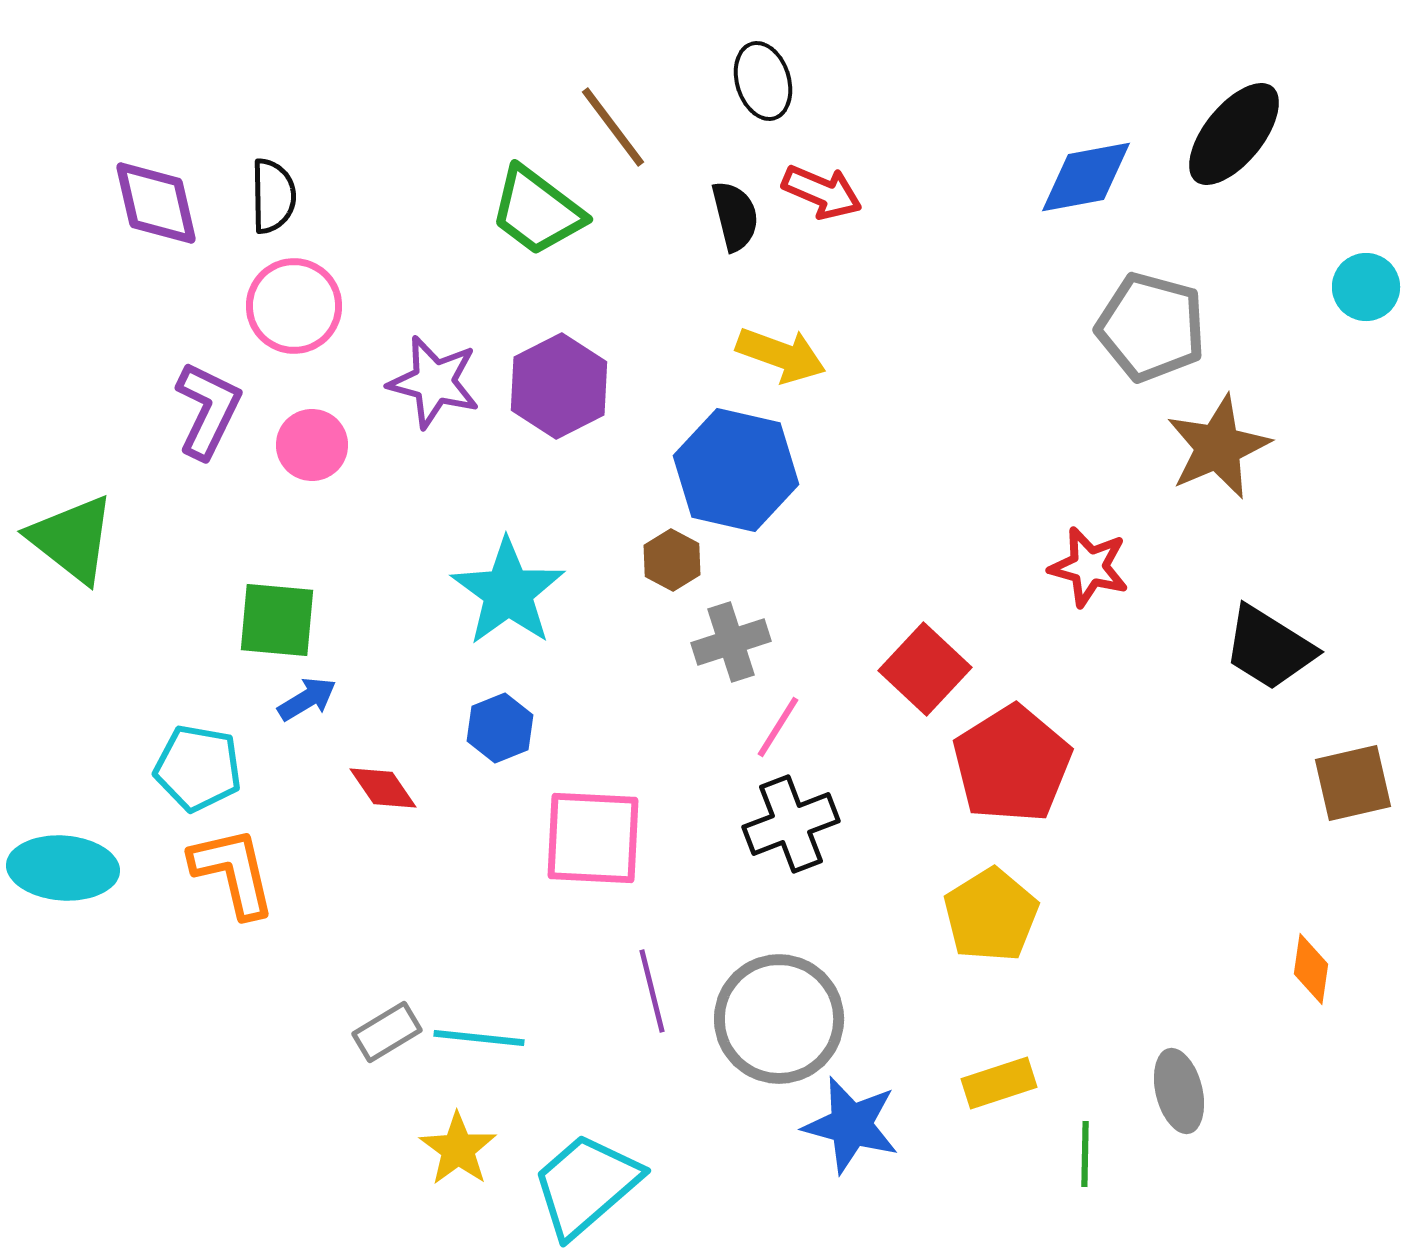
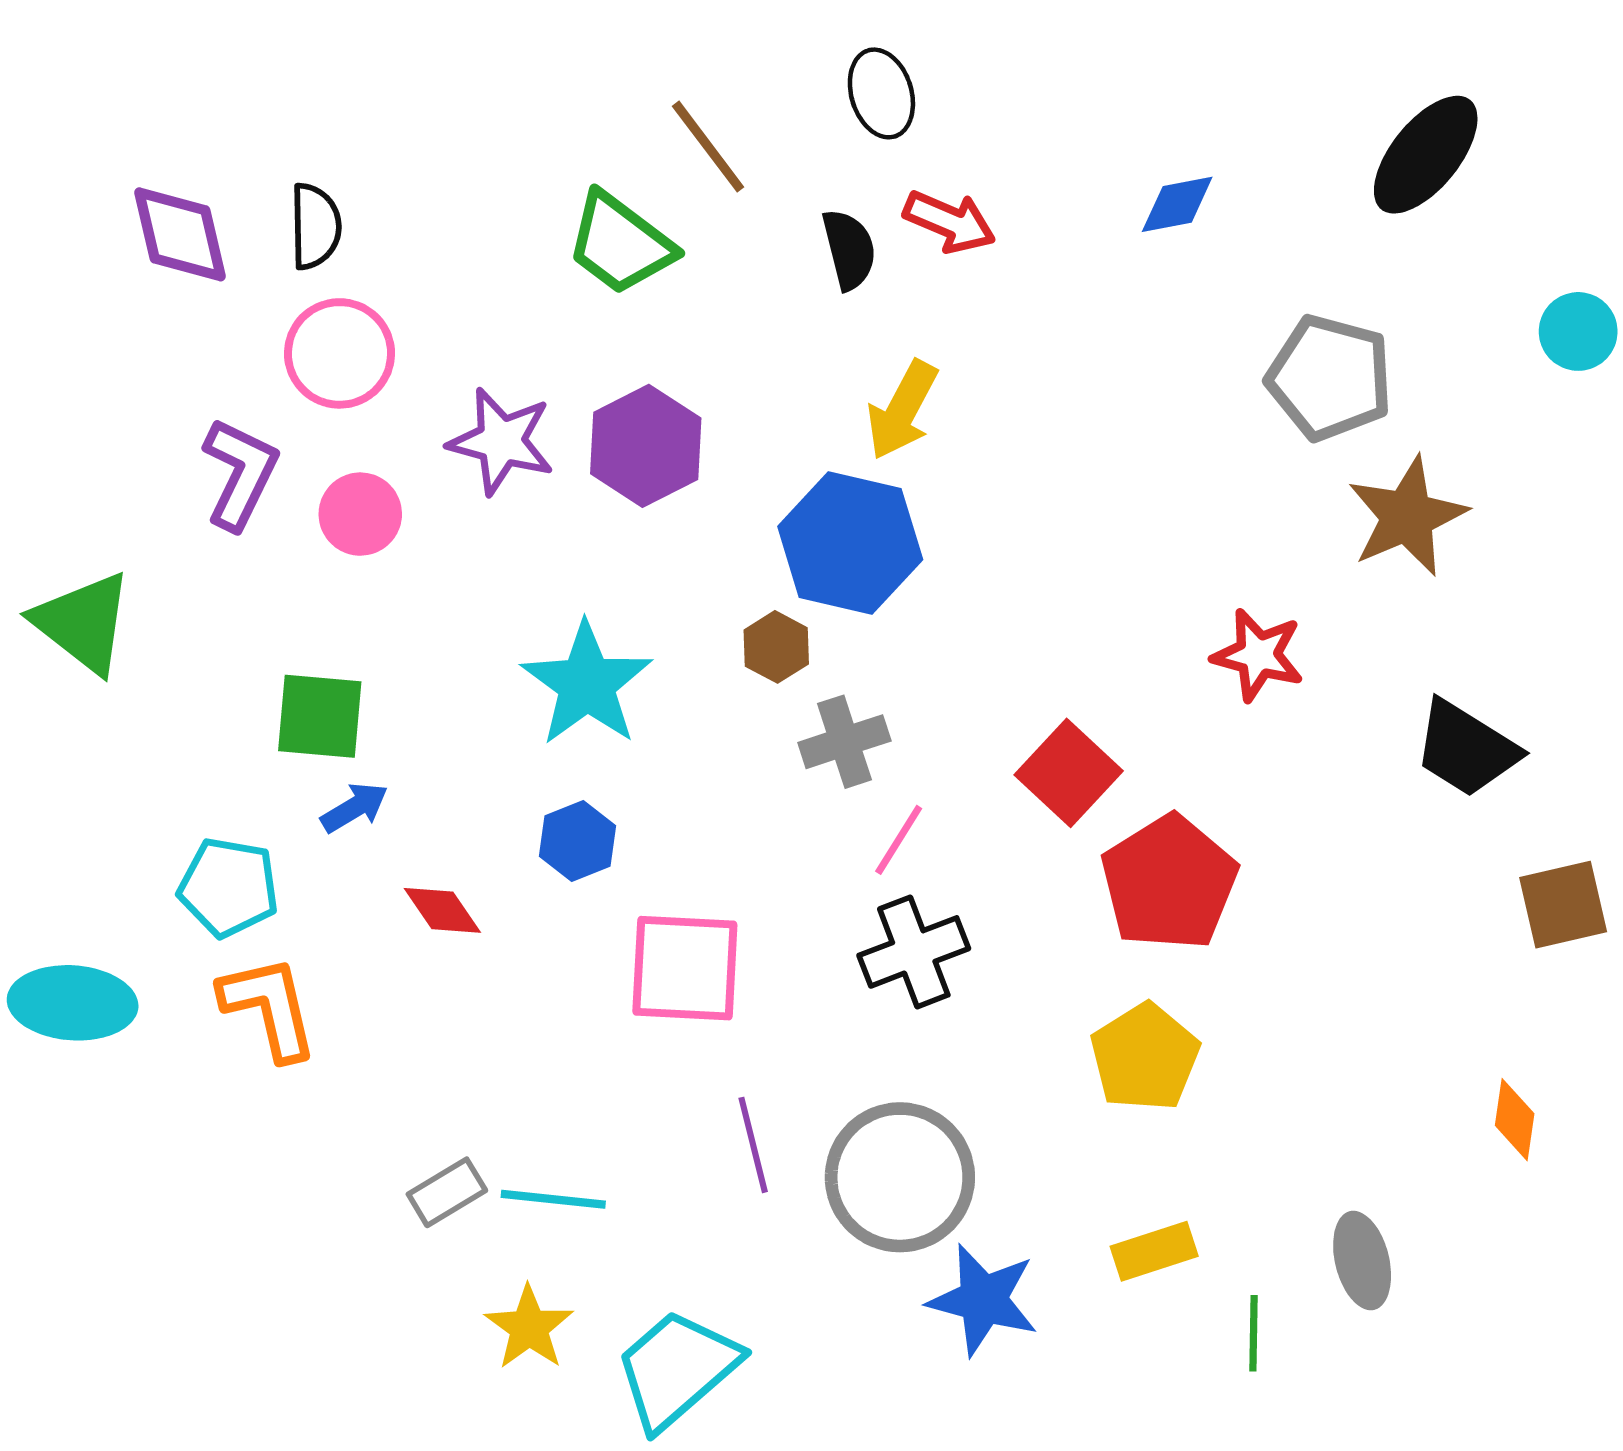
blue diamond: (1086, 177) -> (1177, 204), moved, size x0.7
yellow arrow: (781, 355) -> (902, 410), turned 98

